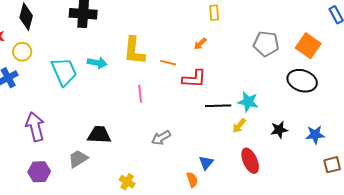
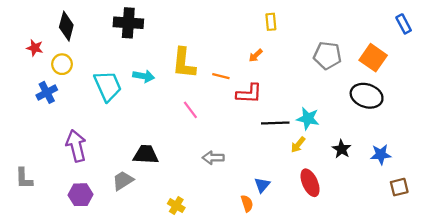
pink line: (140, 94) -> (190, 110), turned -30
black star: (279, 130) -> (342, 149), turned -30
gray arrow: (161, 138) -> (213, 158), turned 30

